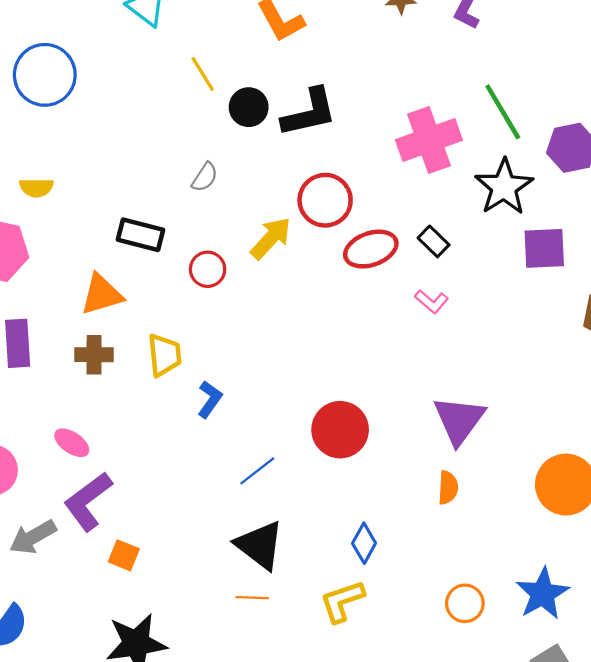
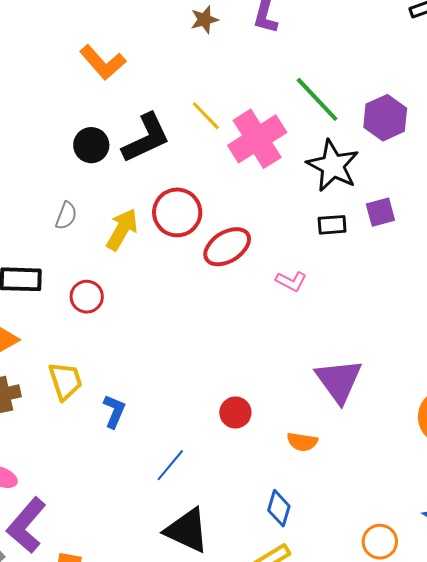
yellow line: (203, 74) -> (206, 116), moved
yellow arrow: (271, 238) -> (122, 230), moved
black rectangle: (434, 241) -> (332, 225), moved, turned -36
purple square: (544, 248) -> (380, 212), size x0.7
red circle: (340, 430) -> (235, 413), size x0.6
orange semicircle: (448, 488) -> (302, 442), moved, turned 108

